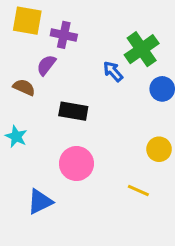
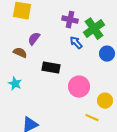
purple cross: (64, 35) -> (70, 20), moved
yellow circle: (159, 149) -> (105, 101), moved
pink circle: (76, 164) -> (79, 87), moved

